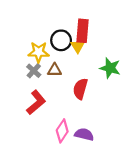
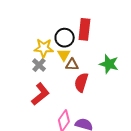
yellow triangle: (78, 46) -> (64, 55), moved
brown triangle: (55, 70) -> (72, 65), moved

